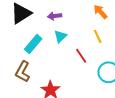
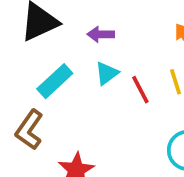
red line: (81, 56) -> (140, 90), moved

